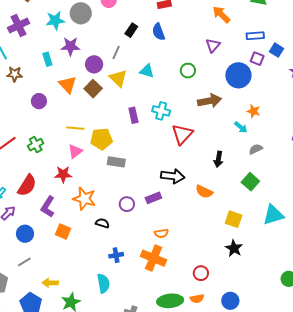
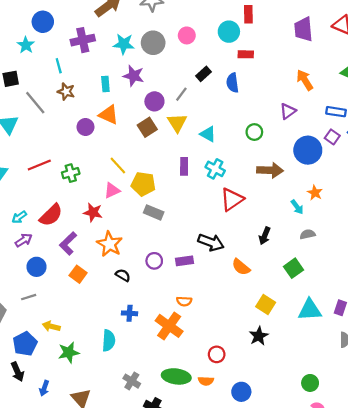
cyan triangle: (147, 71) -> (208, 134), moved
orange triangle: (68, 85) -> (109, 115), moved, turned -36
yellow line: (75, 128) -> (118, 166), turned 30

